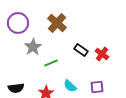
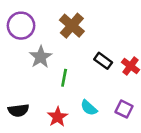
green line: (51, 63) -> (64, 78), turned -56
purple square: (97, 87) -> (124, 109), turned 32

